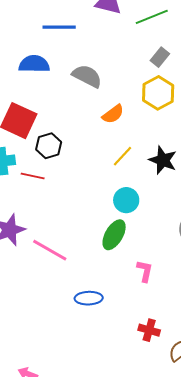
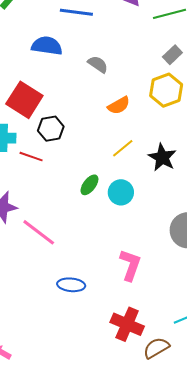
gray semicircle: (87, 76) -> (98, 64), size x0.7
green ellipse: (114, 235) -> (89, 185), moved, size x0.7
pink L-shape: (145, 271) -> (130, 265), size x1.4
red cross: (149, 330) -> (127, 324), size x1.5

